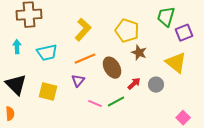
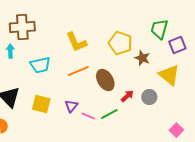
yellow L-shape: (83, 30) -> (76, 42), turned 115
cyan arrow: (17, 47) -> (10, 51), moved
brown star: (139, 53) -> (142, 58), moved
purple triangle: (78, 81) -> (71, 106), moved

